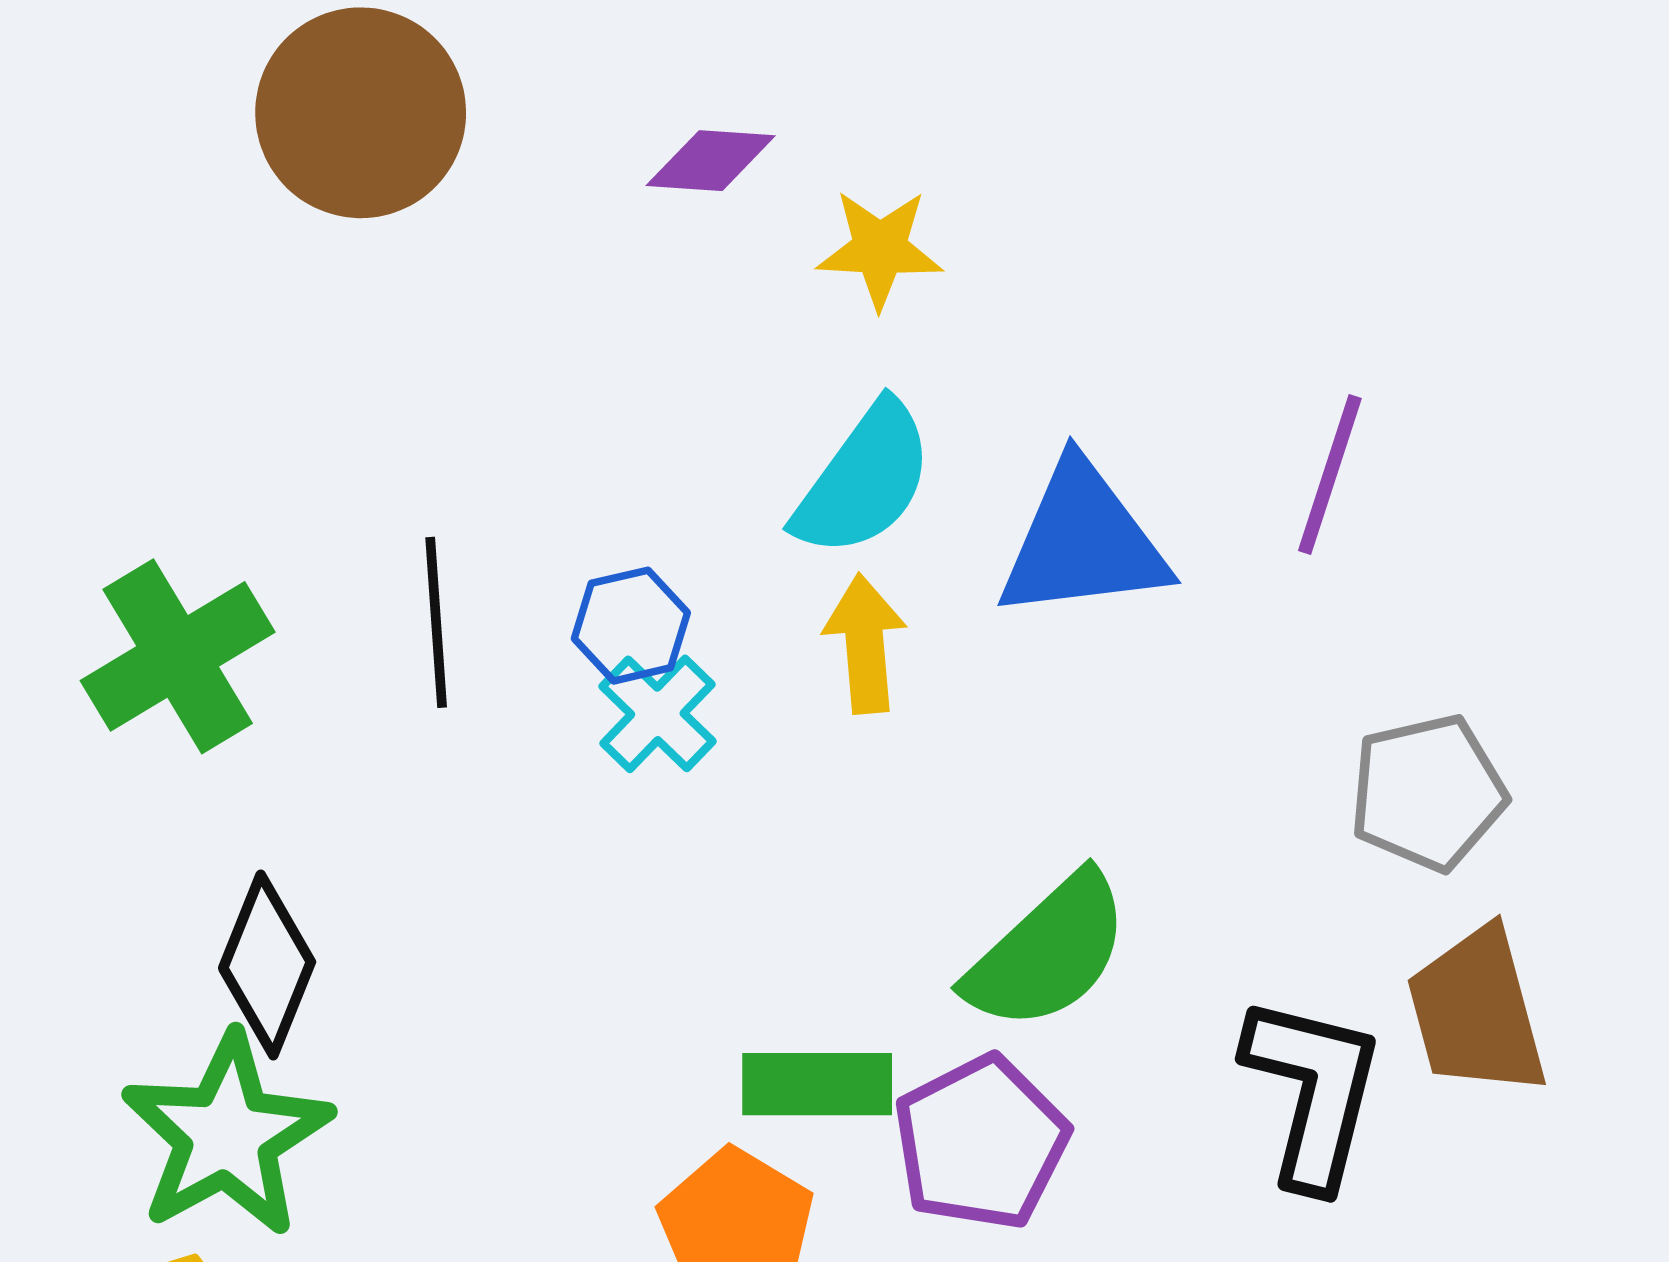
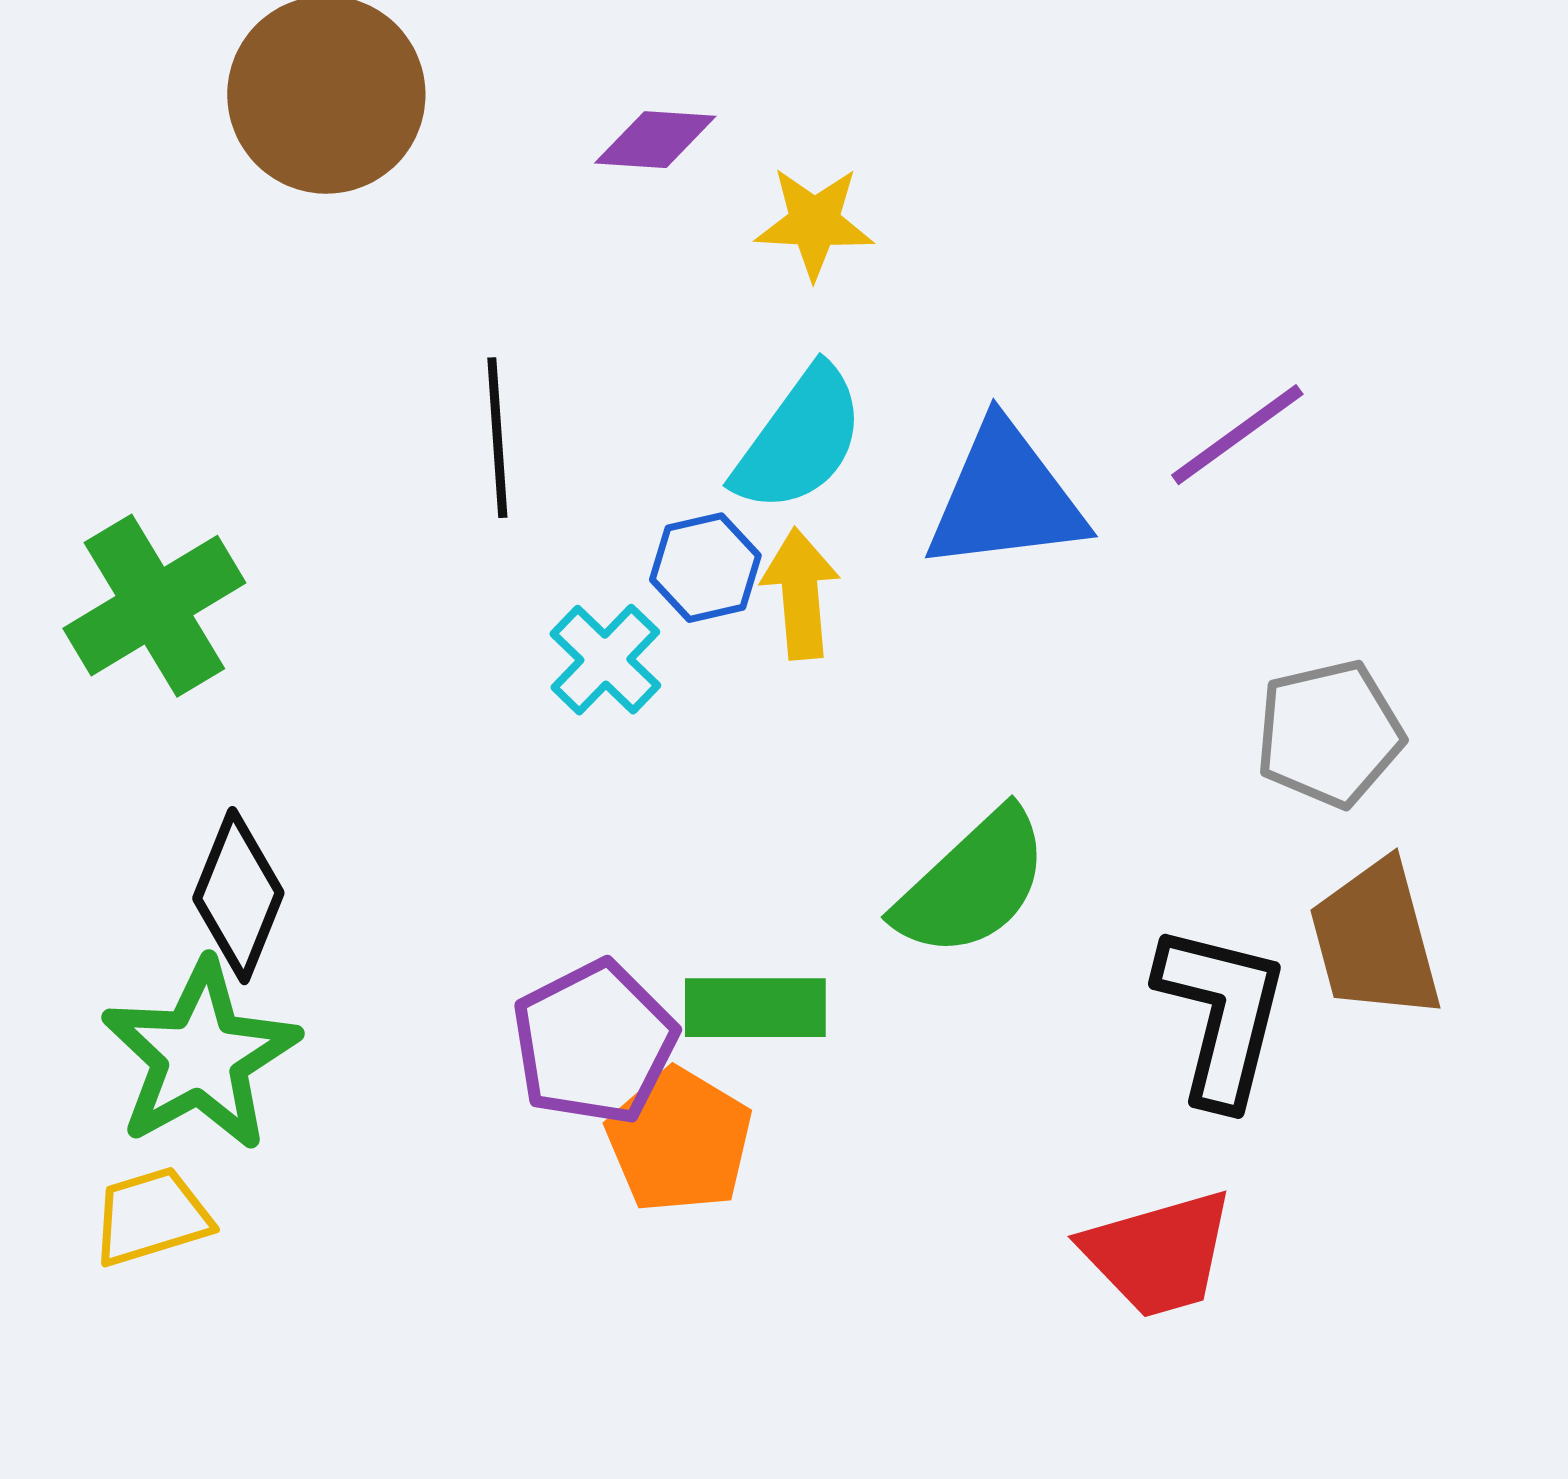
purple line: (1330, 475) -> (1237, 435), turned 36
black line: (436, 622) -> (497, 438), moved
blue hexagon: (631, 626) -> (705, 568), moved
purple pentagon: (981, 1143) -> (594, 1043), moved

